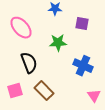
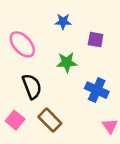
pink square: (15, 91) -> (15, 120), turned -35

